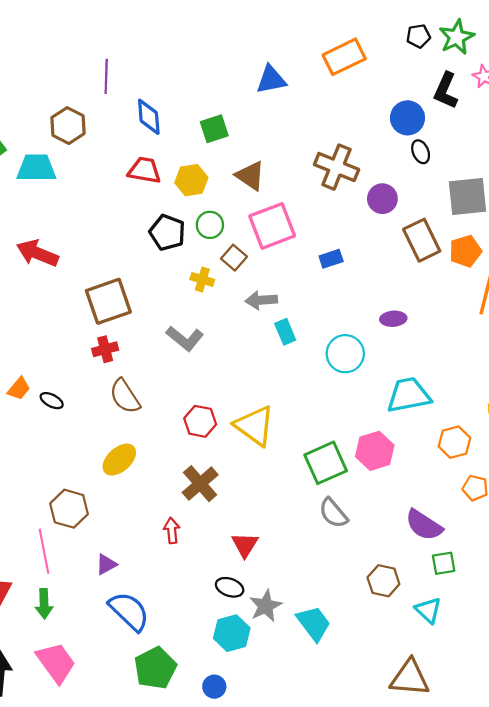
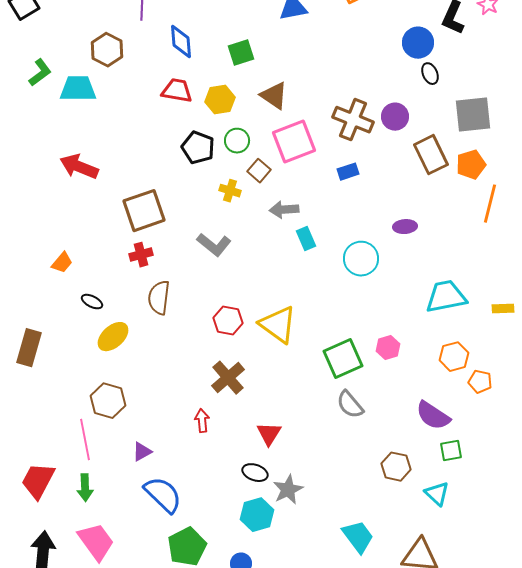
brown cross: (337, 167) -> (353, 120), moved
orange trapezoid: (19, 389) -> (62, 263), moved
cyan trapezoid: (409, 395) -> (446, 297), moved
brown semicircle: (125, 396) -> (159, 298), turned 40
orange hexagon: (454, 442) -> (454, 357), moved
pink hexagon: (375, 451) -> (388, 348), size x0.7
yellow ellipse: (119, 460) -> (113, 337), moved
cyan trapezoid: (314, 623) -> (358, 537), moved

